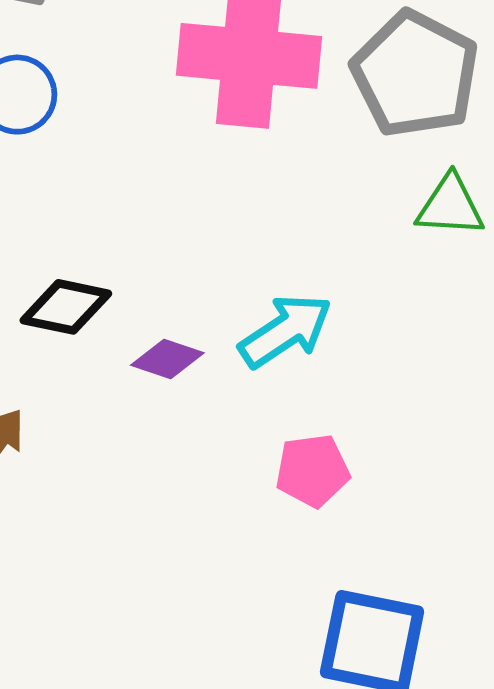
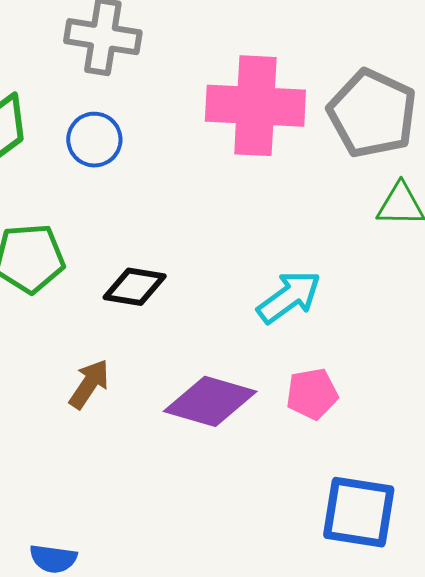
purple diamond: (167, 359) -> (210, 401), moved, size x1.8

